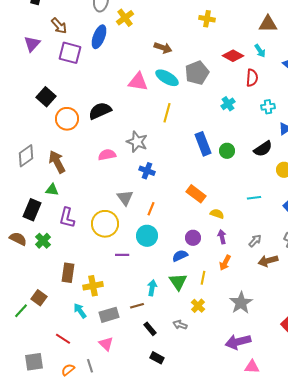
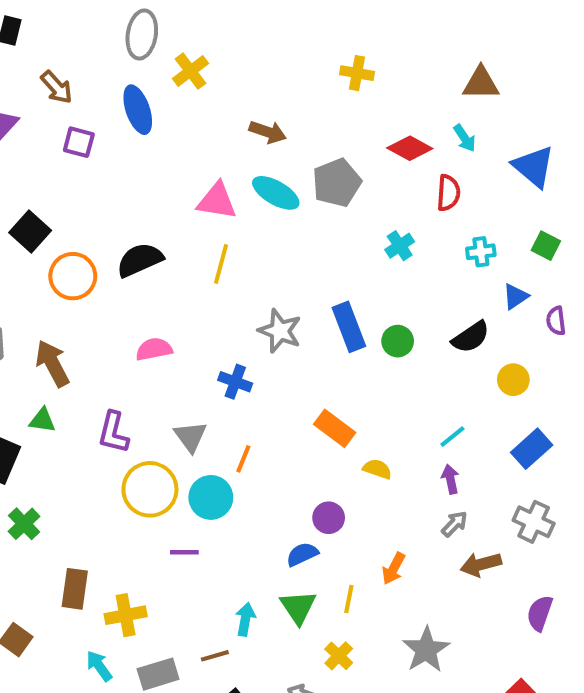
blue ellipse: (99, 37) -> (138, 110), turned -40
purple square: (70, 53) -> (79, 142), size x0.7
yellow line: (167, 113) -> (221, 264), moved
gray star: (137, 142) -> (280, 331), moved
cyan line: (254, 198) -> (452, 437), turned -32
purple L-shape: (67, 218) -> (113, 432), moved
cyan circle: (147, 236) -> (211, 497), moved
purple arrow: (222, 237) -> (450, 479), moved

